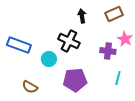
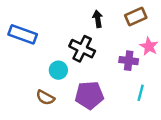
blue rectangle: (19, 45) -> (23, 34), moved
brown semicircle: (30, 87) -> (45, 98), moved

